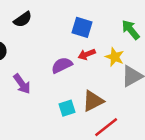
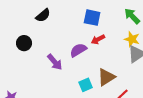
yellow star: (115, 57) -> (132, 39), moved
purple arrow: (22, 84) -> (55, 62), moved

